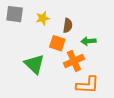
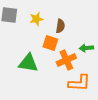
green arrow: (88, 41) -> (86, 48), moved
green triangle: (34, 64) -> (28, 63), turned -35

